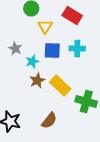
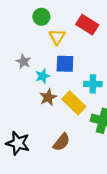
cyan cross: (77, 48) -> (93, 84), moved

